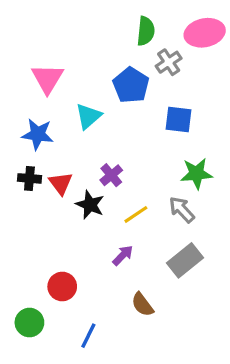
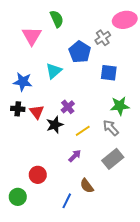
green semicircle: (146, 31) -> (57, 19), moved, turned -30
pink triangle: (47, 79) -> (32, 36), moved
black star: (90, 205) -> (55, 125), turned 30
blue line: (88, 336) -> (67, 201), moved

